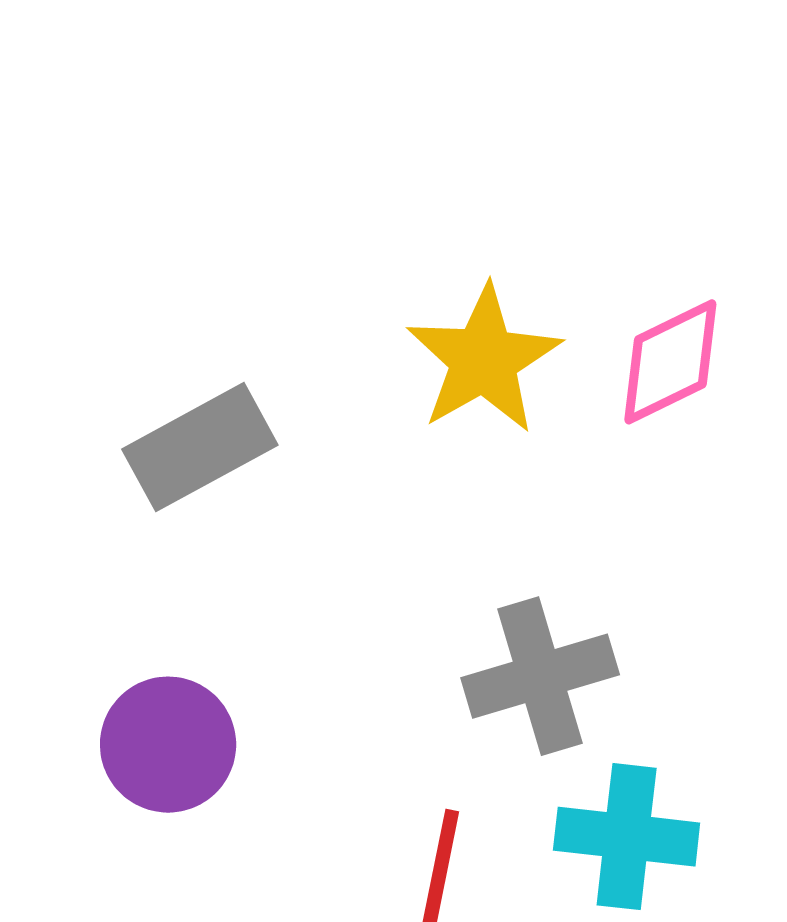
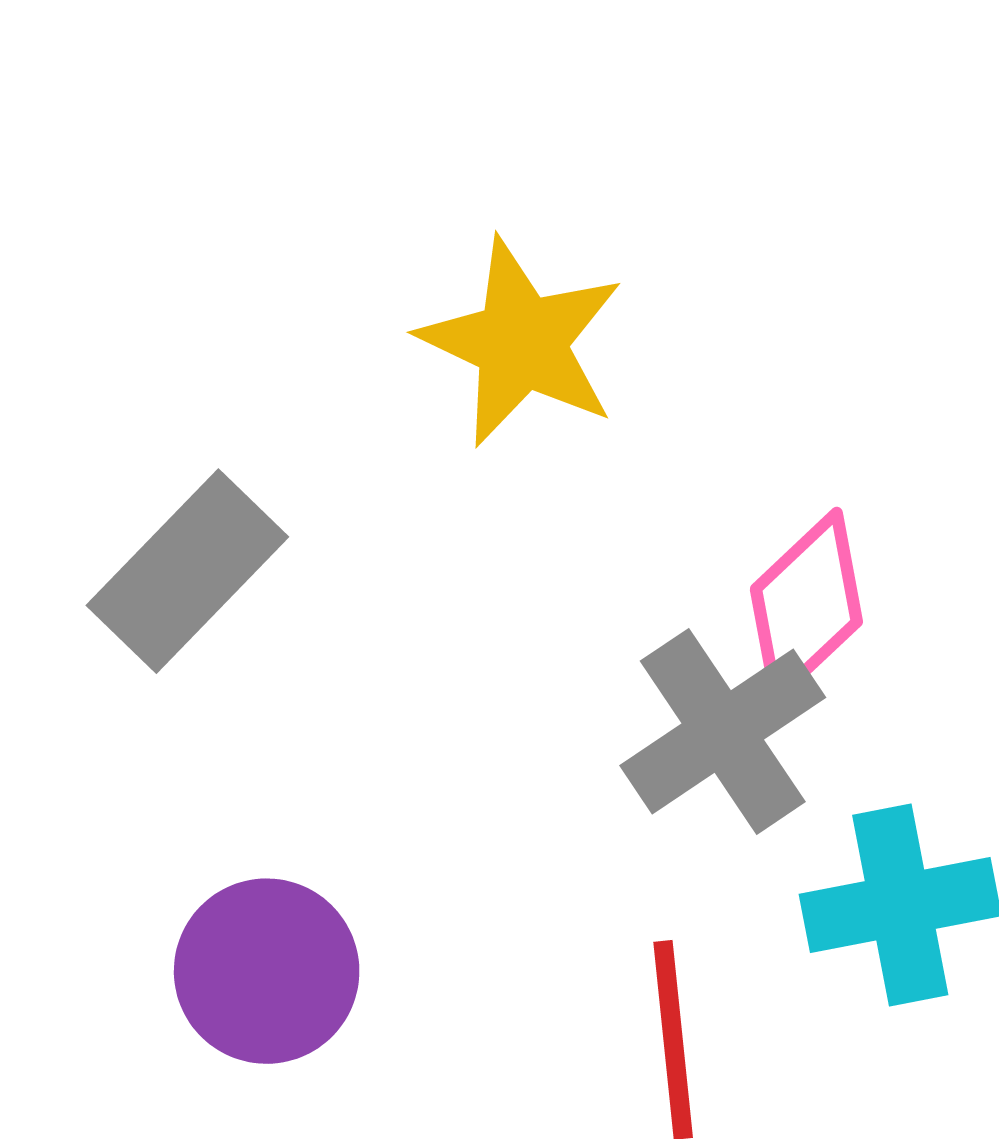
pink diamond: (670, 362) -> (806, 605), moved

